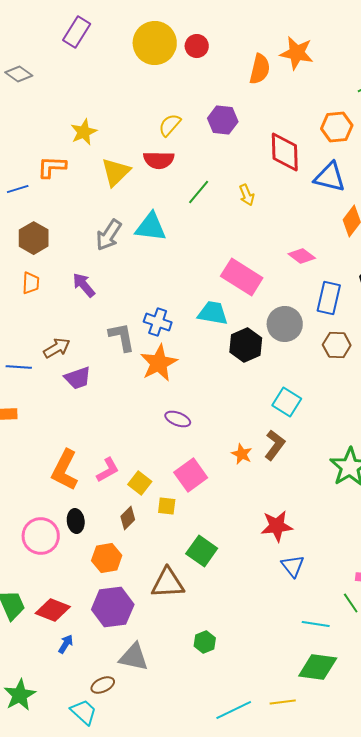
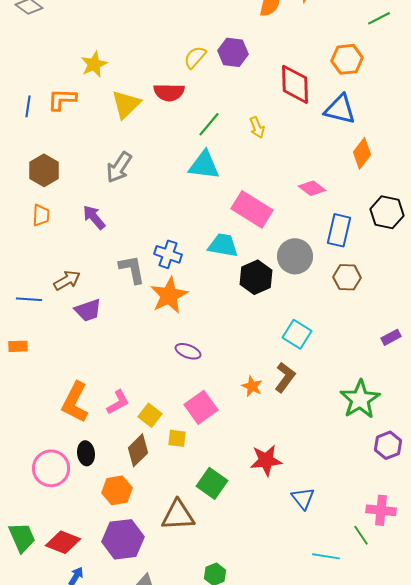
yellow semicircle: (170, 125) -> (195, 57), moved
blue line: (18, 189) -> (28, 106), moved, turned -65
cyan triangle: (151, 227) -> (204, 165), moved
brown diamond: (128, 518) -> (138, 450), size x1.4
red star: (277, 526) -> (266, 460), moved

